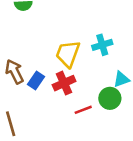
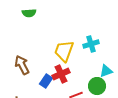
blue rectangle: (36, 81) -> (46, 81), moved

